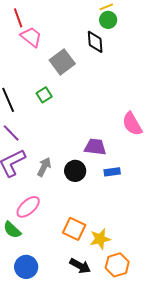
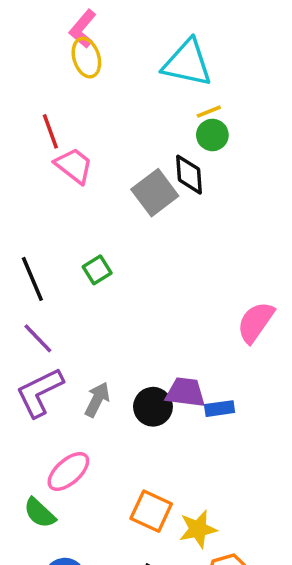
gray square: (62, 62) -> (155, 193), moved
pink semicircle: (132, 124) -> (256, 322), turned 65
purple trapezoid: (95, 147) -> (185, 392), moved

